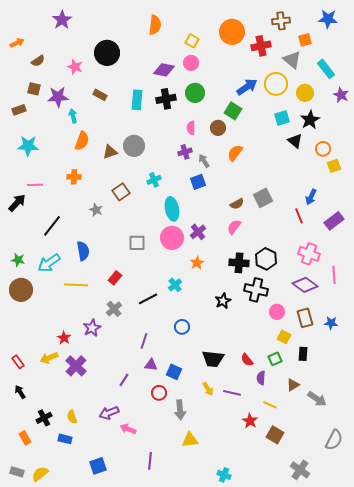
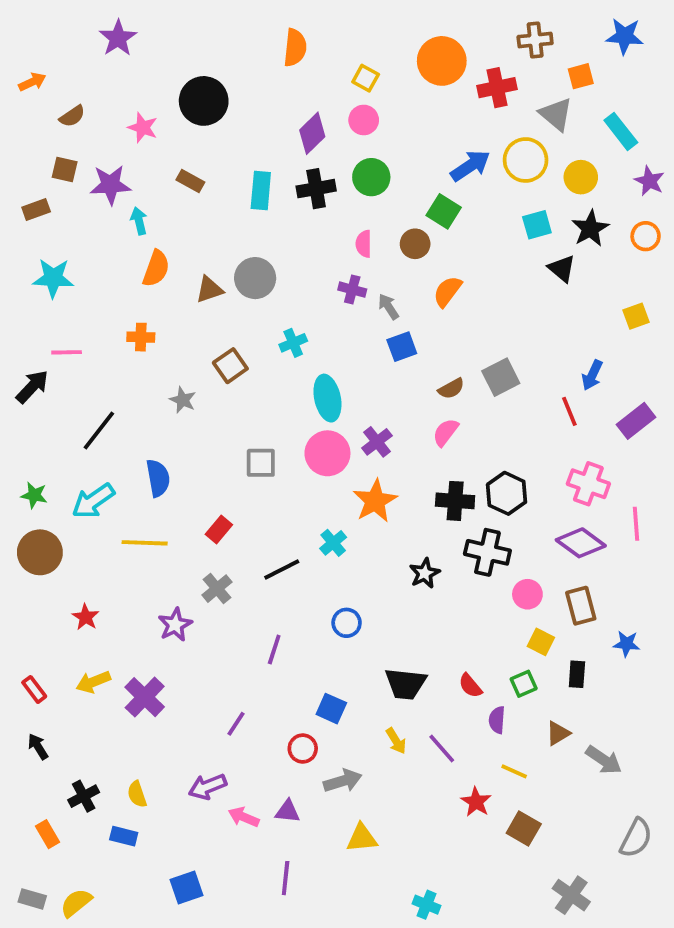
purple diamond: (164, 70) -> (312, 133), turned -55
orange circle: (323, 149) -> (646, 236), moved
purple cross: (185, 152) -> (352, 290), turned 32
blue square: (198, 182) -> (402, 347), moved
orange star: (197, 263) -> (375, 501), size x1.6
blue star: (331, 323) -> (626, 644), moved
red star: (64, 338) -> (86, 617), moved
purple triangle: (151, 365) -> (287, 811), moved
purple line: (232, 393) -> (442, 749), turned 36
gray arrow: (180, 410) -> (343, 781), turned -102

